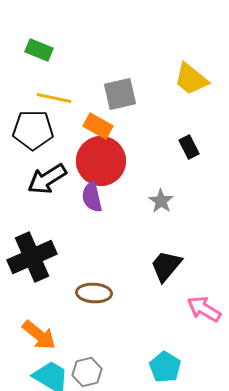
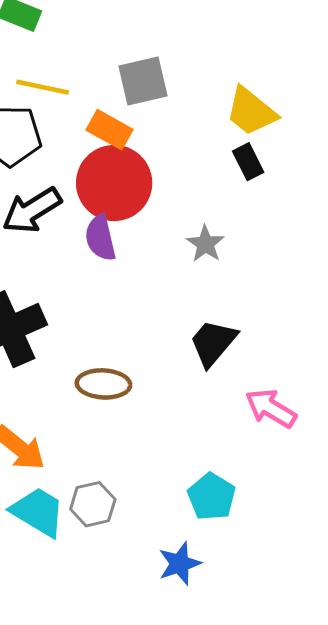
yellow trapezoid: (191, 79) -> (251, 111), moved

